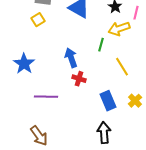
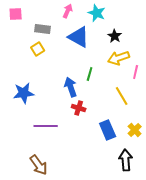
pink line: (136, 13) -> (136, 72), moved
green line: (101, 45) -> (90, 74), moved
blue star: (24, 64) -> (24, 93), turned 30
black arrow: (104, 133) -> (126, 160), moved

